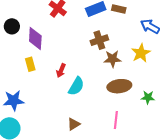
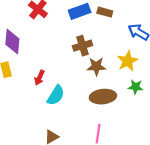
green star: (148, 97) -> (136, 87), moved

